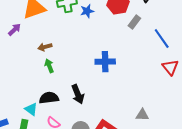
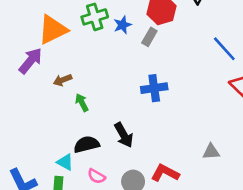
gray rectangle: (134, 22) -> (149, 37), moved
purple arrow: (14, 30) -> (31, 61), size x1.5
brown arrow: (45, 47) -> (63, 80), moved

